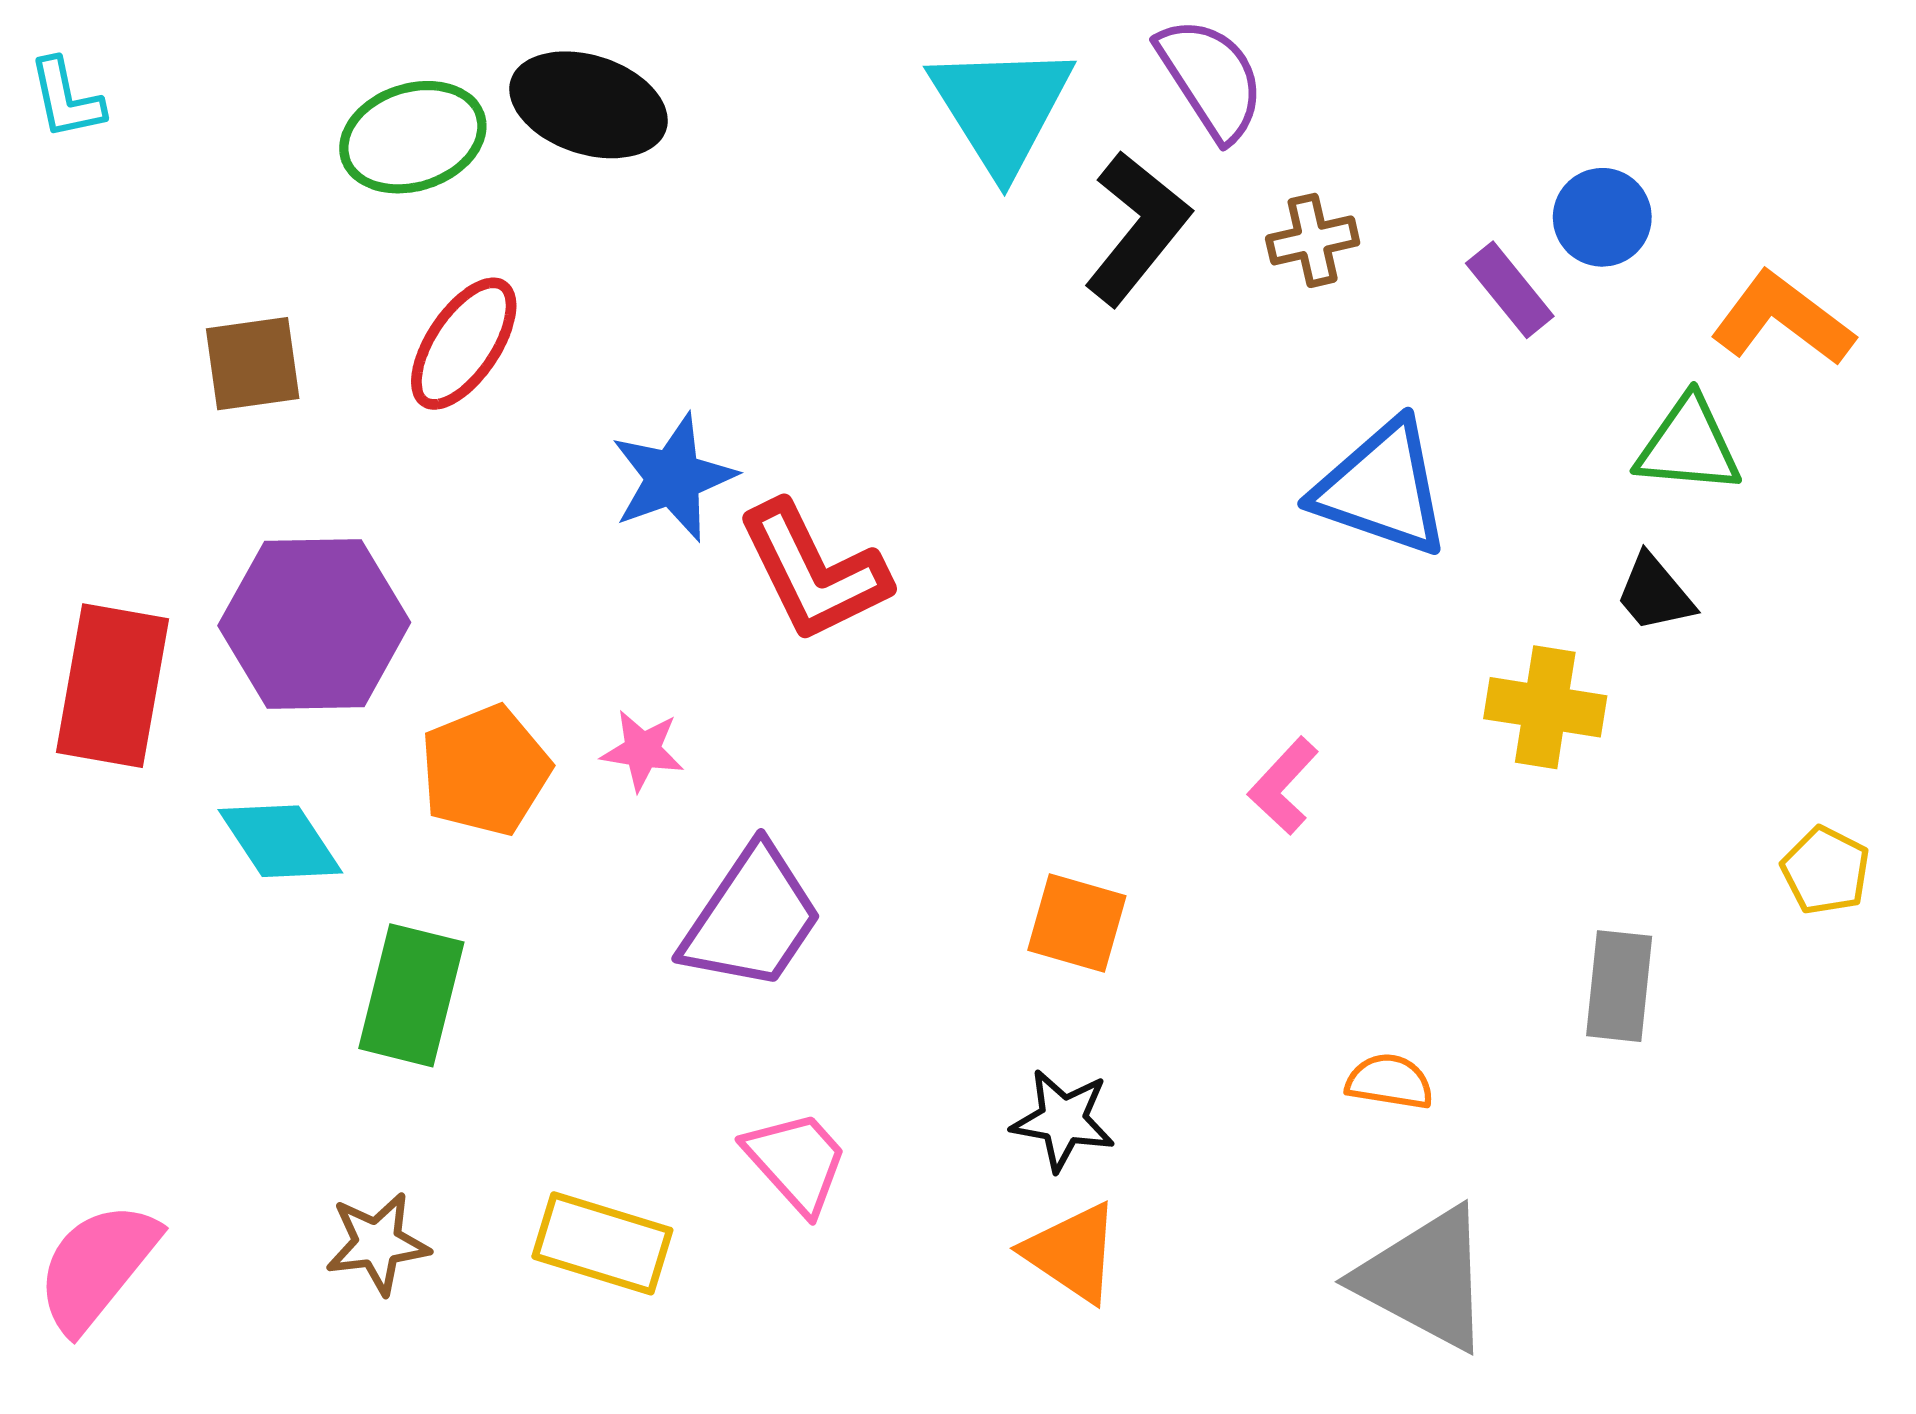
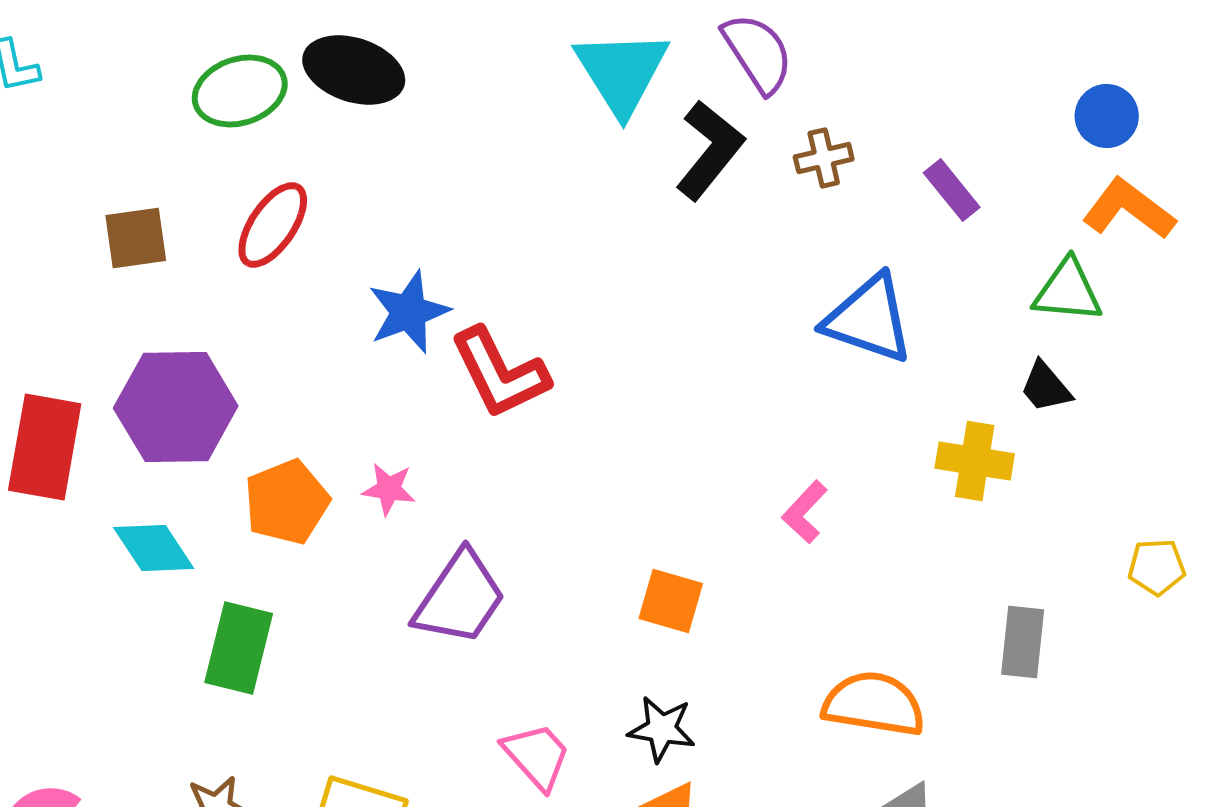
blue circle: (1602, 217) -> (1107, 116), moved
yellow pentagon: (1826, 871) -> (1157, 567), turned -30
orange semicircle: (1390, 1082) -> (874, 704), size x1.8
pink trapezoid: (796, 1162) -> (537, 756), moved

